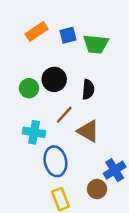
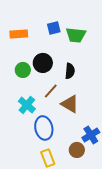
orange rectangle: (37, 32) -> (19, 34), moved, turned 30
cyan cross: (34, 132) -> (27, 105), turned 30

